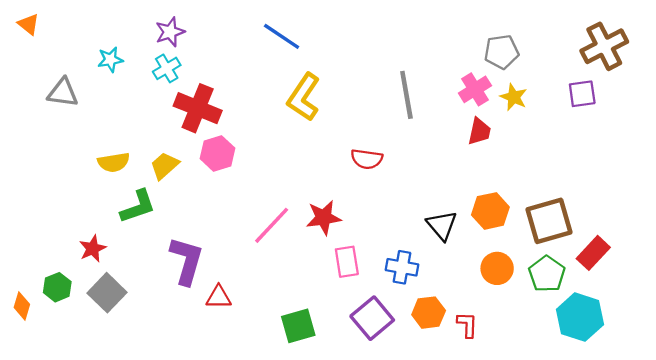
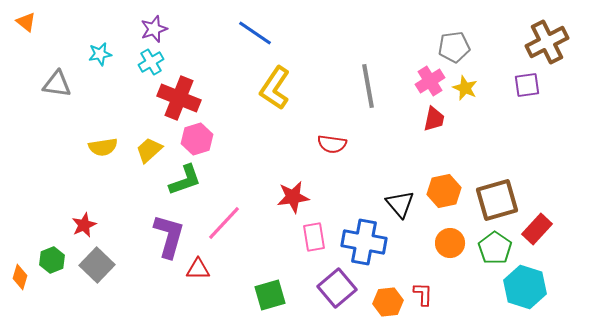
green L-shape: (138, 207) -> (185, 180), moved
pink line: (272, 225) -> (224, 223), moved
blue cross: (402, 267) -> (364, 242), size x1.5
orange hexagon: (429, 313) -> (388, 302), moved

